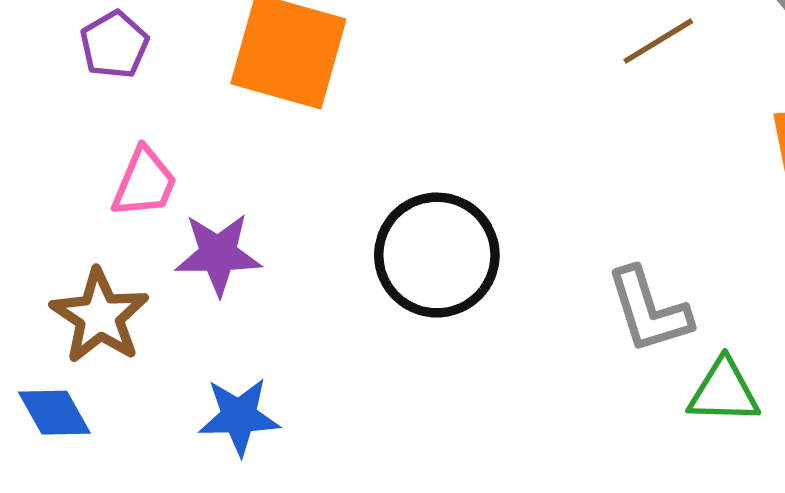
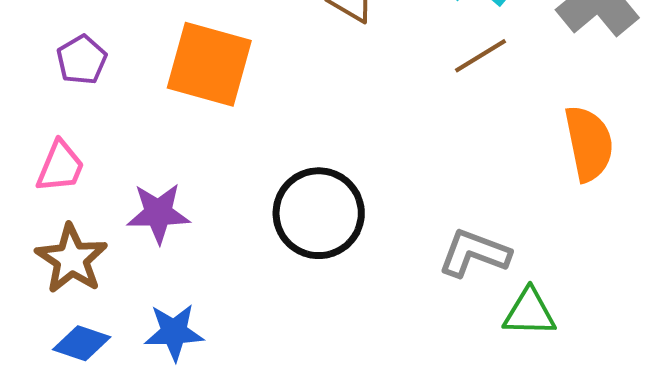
pink trapezoid: (144, 183) -> (60, 167), moved
gray L-shape: (649, 310) -> (474, 253), turned 128
blue diamond: (54, 413) -> (82, 343), moved, turned -42

